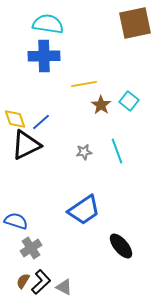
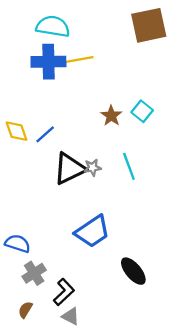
yellow line: (84, 84) -> (79, 59), moved
black triangle: (26, 145) -> (69, 169), moved
black L-shape: (41, 282) -> (64, 292), moved

